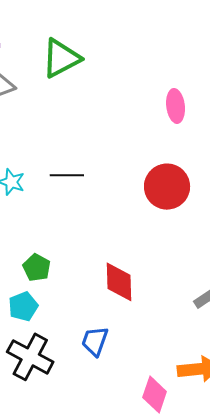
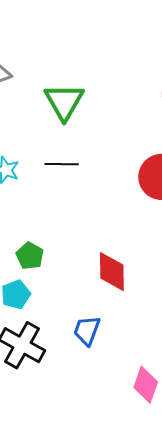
green triangle: (61, 58) -> (64, 102), moved, turned -33

